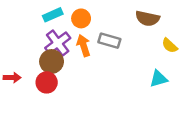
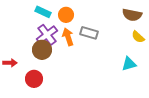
cyan rectangle: (53, 15) -> (43, 12), turned 49
brown semicircle: (147, 18) -> (132, 15), moved
red circle: (47, 82) -> (34, 79), moved

